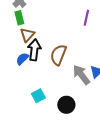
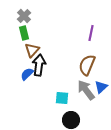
brown semicircle: (58, 55) -> (87, 65), moved
cyan square: (38, 96) -> (62, 98), moved, turned 32

